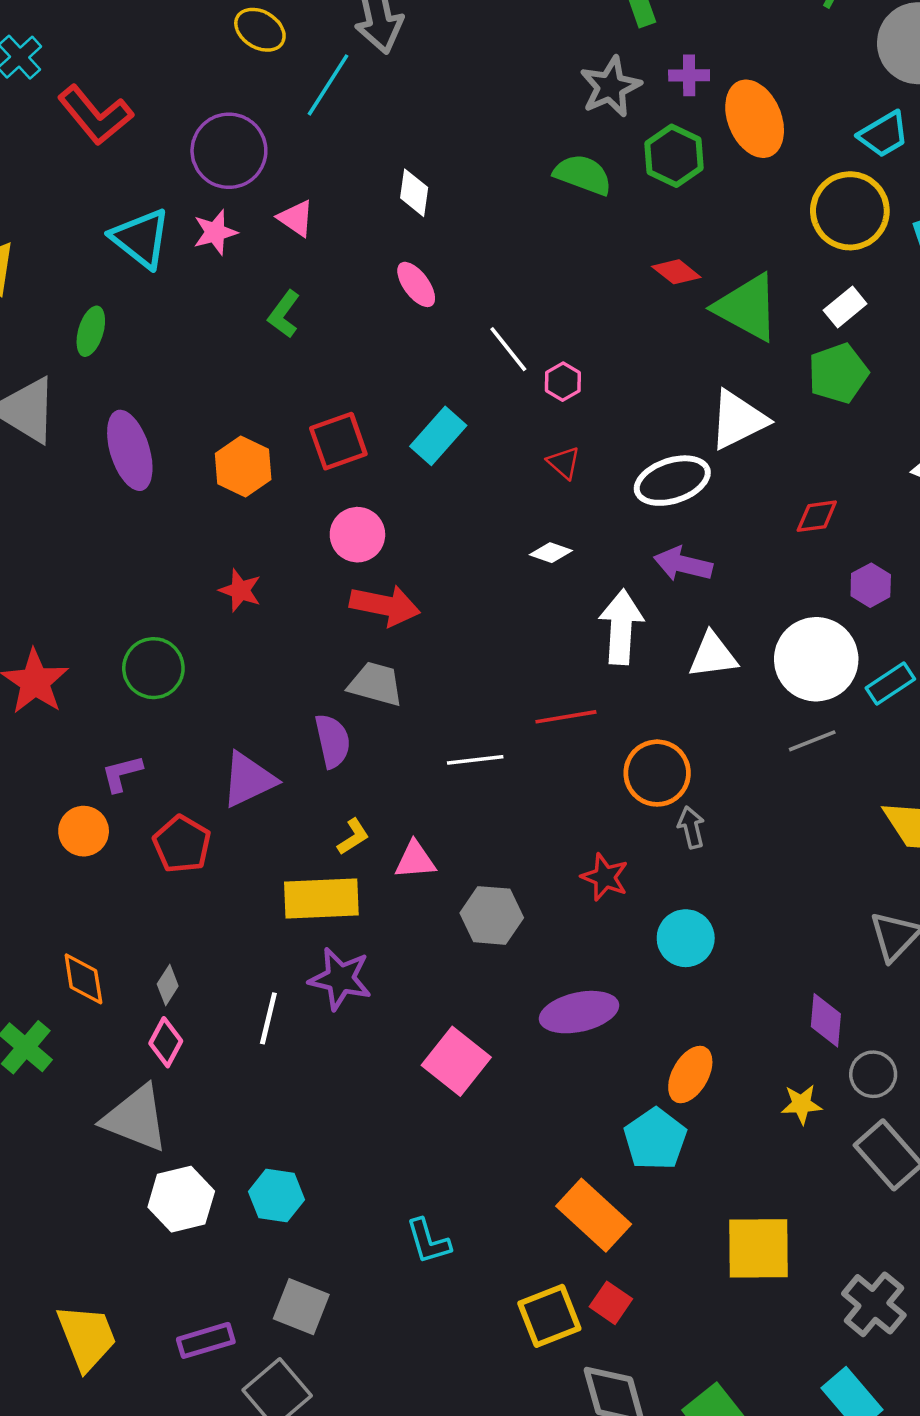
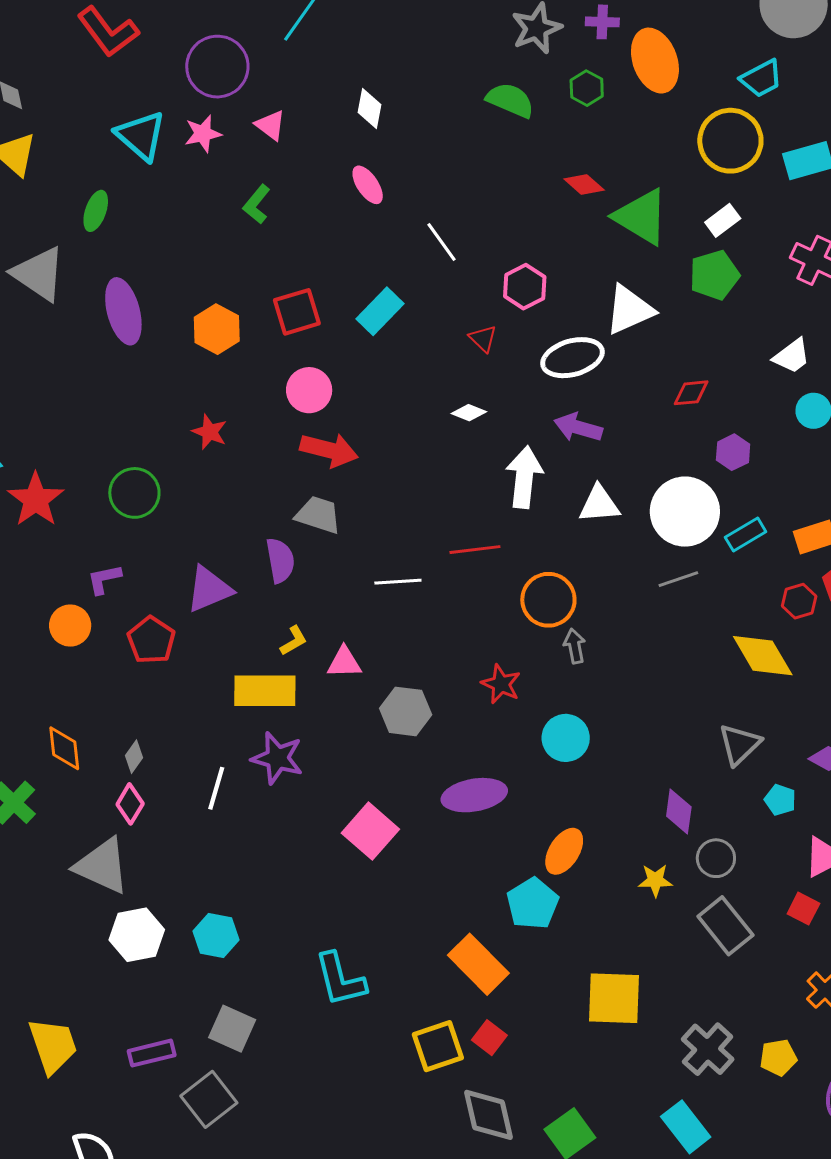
green hexagon: (674, 156) -> (587, 88), size x0.7
pink hexagon: (563, 382) -> (525, 287), moved, size x1.4
cyan L-shape: (428, 1241) -> (340, 979), size x1.4

